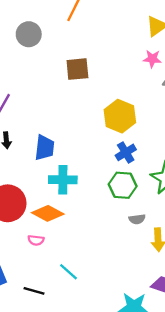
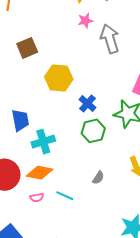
yellow hexagon: (120, 116) -> (59, 78), moved
gray semicircle: (137, 219) -> (98, 178), moved, turned -32
cyan line: (69, 272) -> (65, 196), moved

